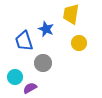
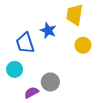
gray circle: (43, 63) -> (50, 82), moved
cyan circle: (15, 77) -> (15, 69), moved

